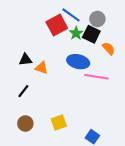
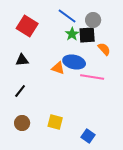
red square: (57, 25) -> (27, 26), moved, turned -30
black square: (91, 34) -> (87, 35), turned -30
orange triangle: (42, 68) -> (58, 68), moved
yellow square: (59, 123) -> (55, 122), turned 35

